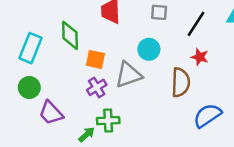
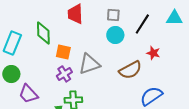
cyan circle: (149, 49) -> (115, 35), moved
red star: (200, 57) -> (153, 53), moved
brown semicircle: (181, 82) -> (130, 70), turned 60

